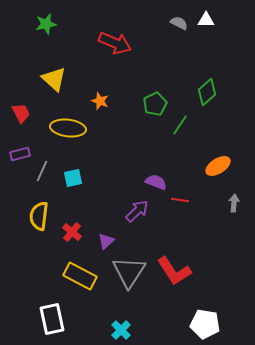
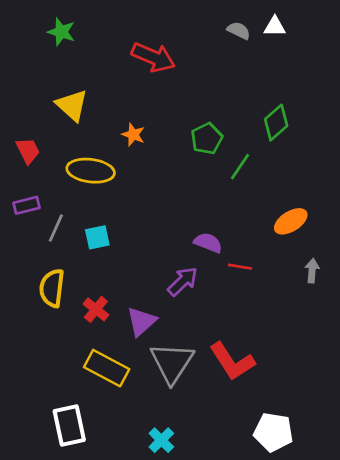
green star: (46, 24) -> (61, 32), turned 30
purple triangle: (106, 241) -> (141, 321), size x1.4

